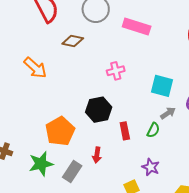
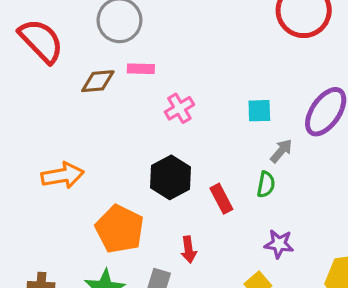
pink rectangle: (137, 26) -> (141, 69), moved, size x0.6
orange arrow: (35, 68) -> (63, 175), moved, turned -35
cyan square: (162, 86) -> (259, 111), size x0.7

